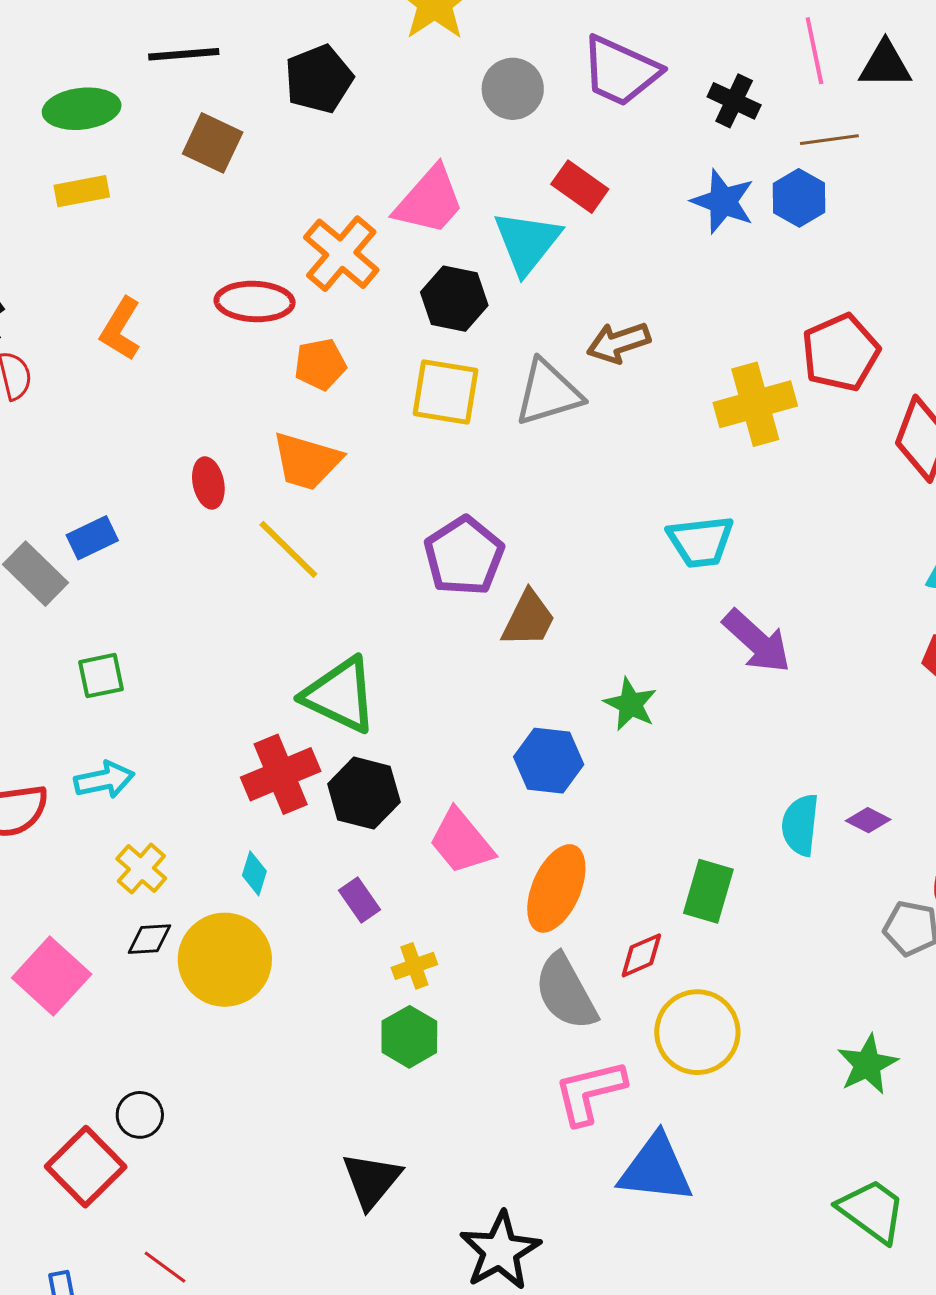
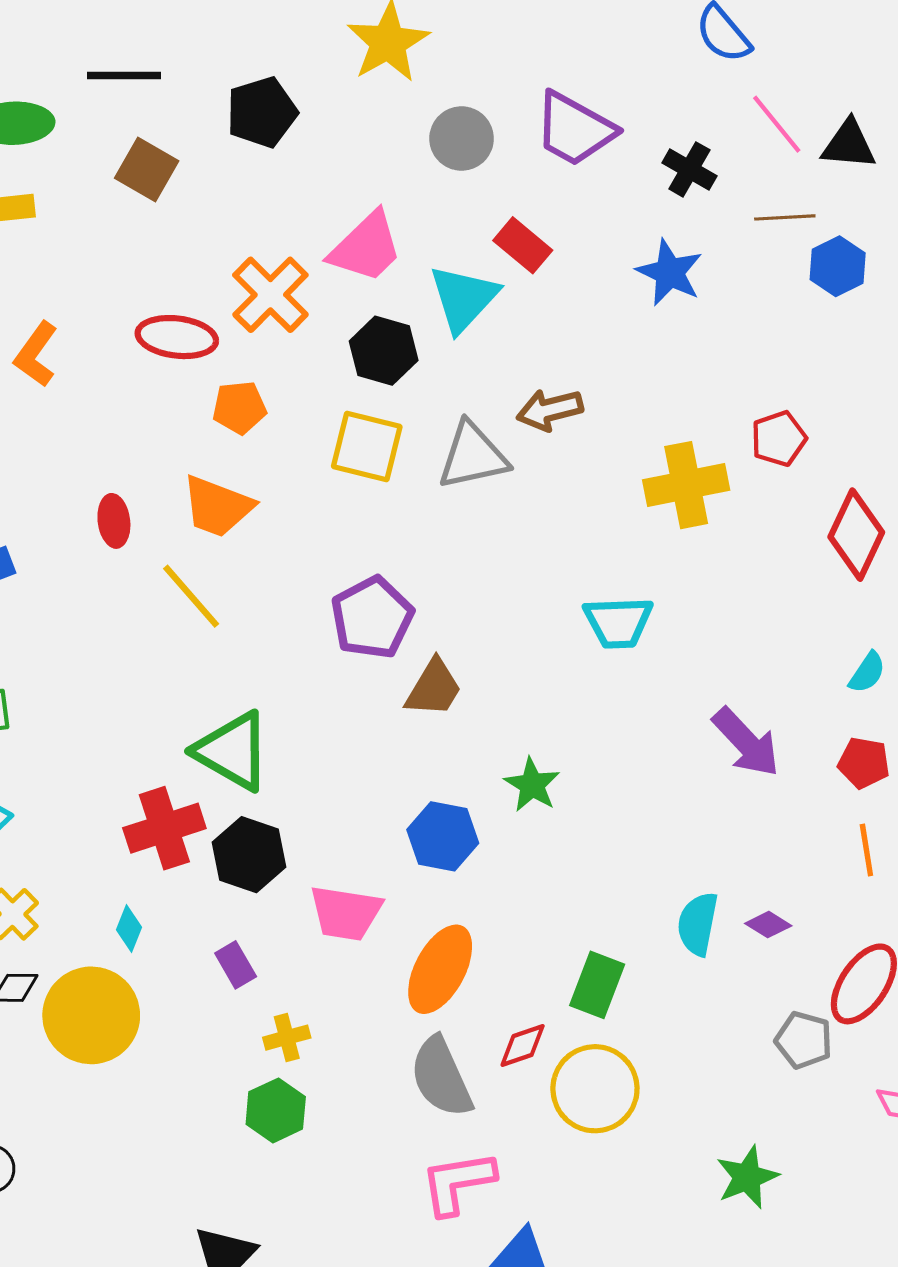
pink line: (814, 51) -> (777, 124), turned -32
blue hexagon: (799, 198) -> (838, 266), moved
red pentagon: (841, 353) -> (779, 439), size x0.7
purple arrow: (757, 641) -> (746, 742), moved
pink trapezoid: (461, 842) -> (346, 913), turned -46
yellow circle: (697, 1032) -> (595, 1089), moved

